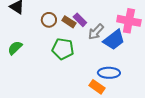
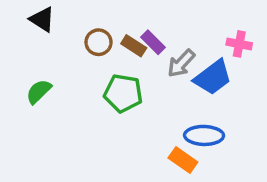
pink cross: (129, 21) -> (239, 44), size x0.6

